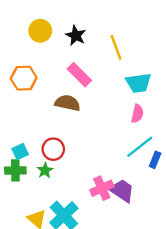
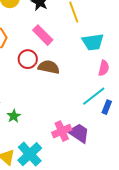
brown semicircle: (67, 103) -> (49, 67), moved
pink semicircle: (137, 114) -> (104, 68), moved
red circle: (53, 149) -> (28, 59), moved

